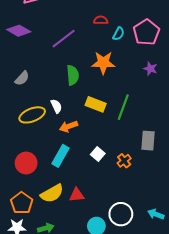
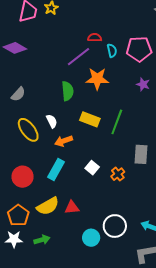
pink pentagon: (146, 32) -> (139, 49), turned 30
cyan semicircle: (118, 34) -> (112, 51), turned -40
purple line: (64, 39) -> (79, 57), moved
yellow ellipse: (32, 115) -> (28, 130), turned 75

